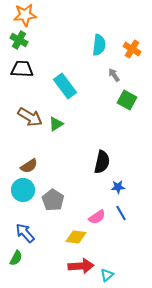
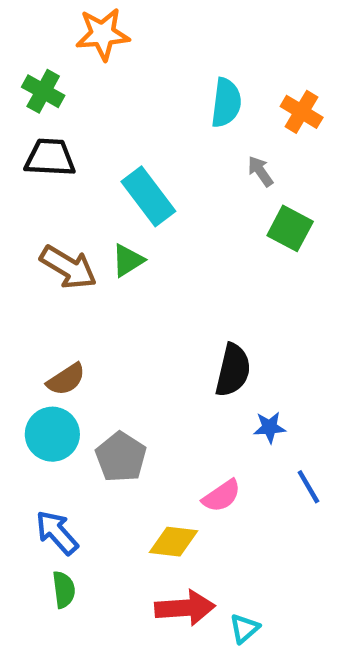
orange star: (25, 15) -> (103, 34), moved
green triangle: (56, 124) -> (128, 260), moved
blue line: (121, 213) -> (308, 487), moved
green semicircle: (16, 258) -> (64, 590), moved, turned -35

